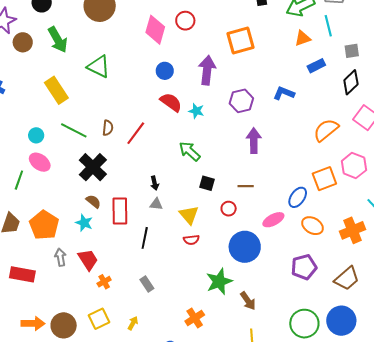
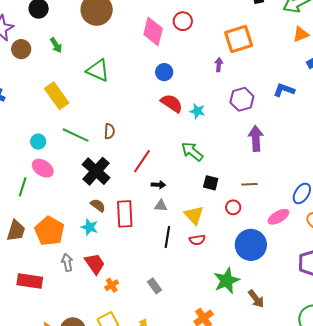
green arrow: (58, 40) -> (56, 45), size x0.6
purple arrow: (207, 70) -> (219, 65), moved, size x0.5
red line: (136, 133) -> (142, 161), moved
black arrow: (155, 183) -> (158, 185), turned -72
black line: (145, 238) -> (167, 237), moved

